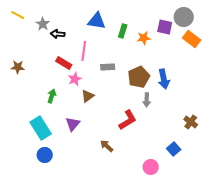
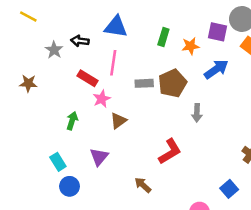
blue triangle: (97, 21) -> (116, 27), moved
gray star: (43, 24) -> (54, 50), moved
brown pentagon: (139, 77) -> (172, 83), moved
blue arrow: (164, 79) -> (216, 69), moved, turned -114
gray arrow: (147, 100) -> (197, 113), moved
cyan rectangle: (41, 128) -> (58, 162), size x0.6
blue circle: (45, 155) -> (70, 186), moved

